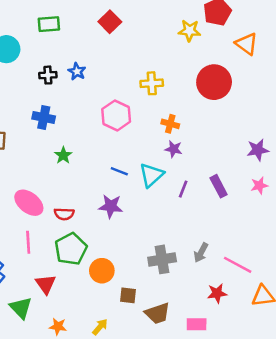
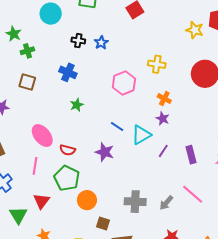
green pentagon: (71, 249) -> (67, 178), turned -30
pink line: (238, 265) -> (193, 194), moved

